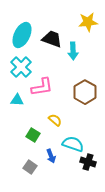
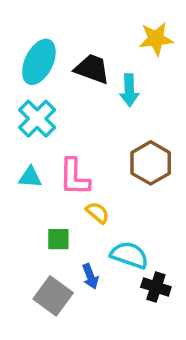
pink L-shape: (42, 87) -> (74, 177), moved, turned 100
green square: (33, 135) -> (58, 239), turned -32
gray square: (30, 167) -> (53, 296), size x1.5

